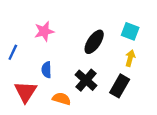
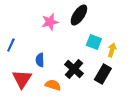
pink star: (44, 31) -> (50, 22), moved
cyan square: (130, 31) -> (94, 42), moved
black ellipse: (94, 42) -> (79, 15), moved

